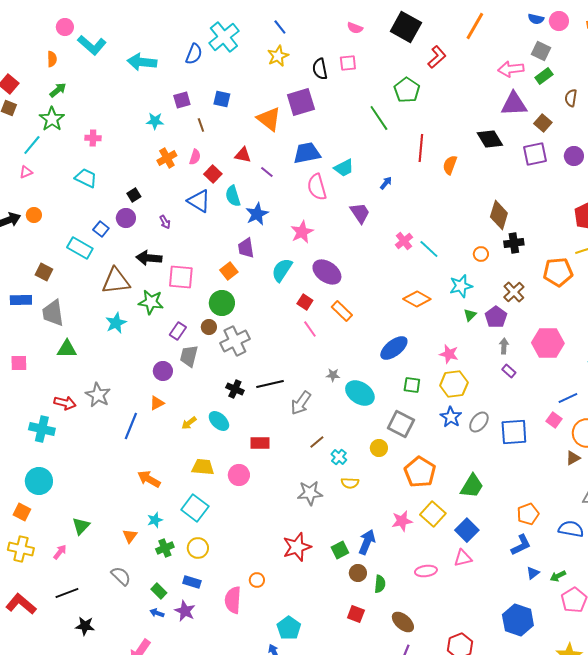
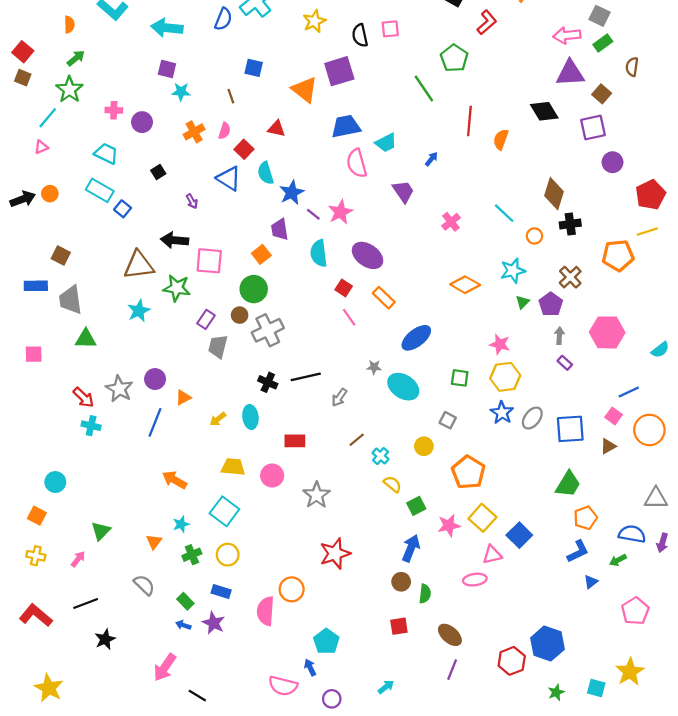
purple square: (182, 100) -> (167, 69), moved, turned 30
purple circle: (574, 156) -> (613, 162), moved
purple line: (267, 172) -> (313, 214), moved
purple circle: (126, 218) -> (142, 122), moved
cyan rectangle: (80, 248) -> (100, 190), moved
cyan line: (429, 249) -> (504, 213), moved
cyan semicircle: (282, 270) -> (319, 253), turned -40
blue ellipse: (394, 348) -> (416, 338), moved
purple circle: (163, 371) -> (155, 379), moved
red arrow: (65, 403) -> (83, 397), turned 30
gray arrow: (301, 403) -> (339, 397), size x0.7
cyan ellipse: (219, 421) -> (250, 417), turned 40
gray square: (401, 424) -> (448, 420), size x0.6
cyan cross: (42, 429) -> (91, 426), moved, size x0.7
brown triangle: (573, 458) -> (608, 446), moved
cyan circle: (39, 481) -> (55, 482), size x0.7
yellow semicircle: (350, 483) -> (392, 484), turned -144
green trapezoid: (472, 486) -> (568, 484), moved
gray star: (310, 493) -> (317, 495), moved, turned -30
yellow cross: (21, 549) -> (36, 556), size x0.7
green square: (340, 550) -> (416, 506), moved
pink triangle: (463, 558) -> (492, 555), moved
green arrow: (558, 576) -> (618, 560), moved
orange circle: (257, 580) -> (292, 589), size x1.5
red square: (356, 614) -> (399, 626), turned -30
blue hexagon: (518, 620) -> (547, 644), moved
black star: (85, 626) -> (105, 639), turned -30

